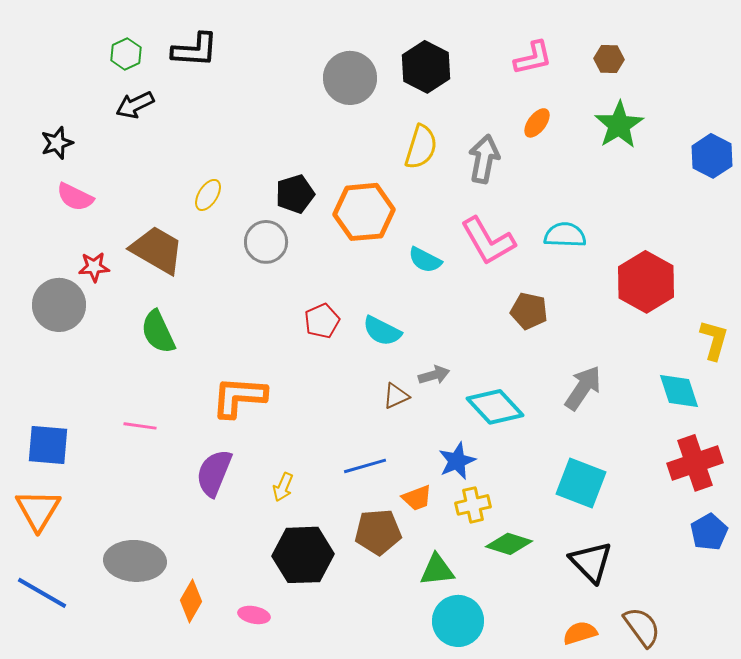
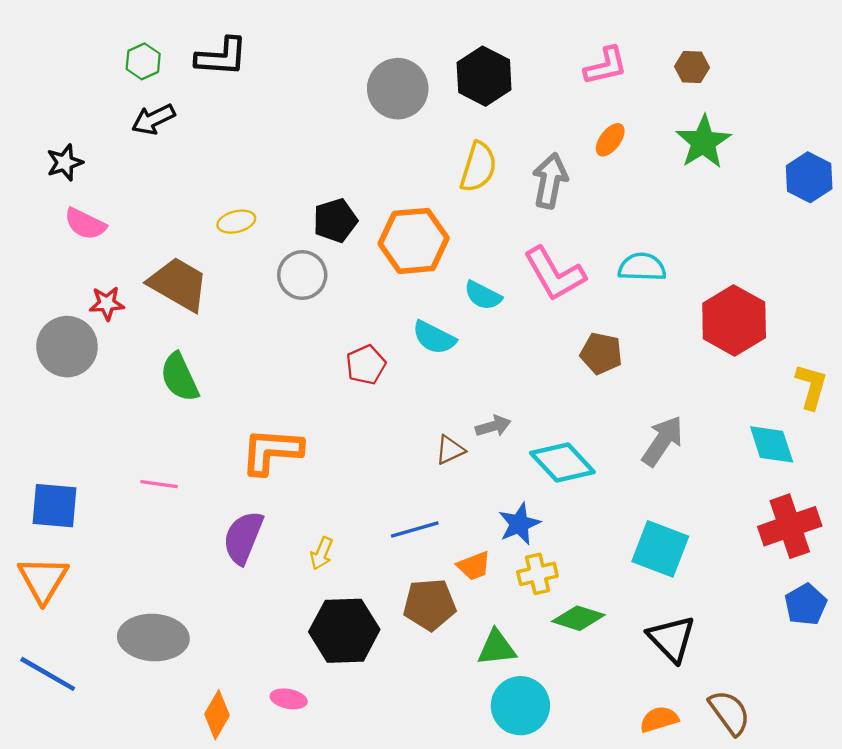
yellow ellipse: (208, 195) -> (236, 222), turned 44
cyan semicircle: (382, 331) -> (434, 338), moved
orange diamond: (191, 601) -> (217, 715), moved

